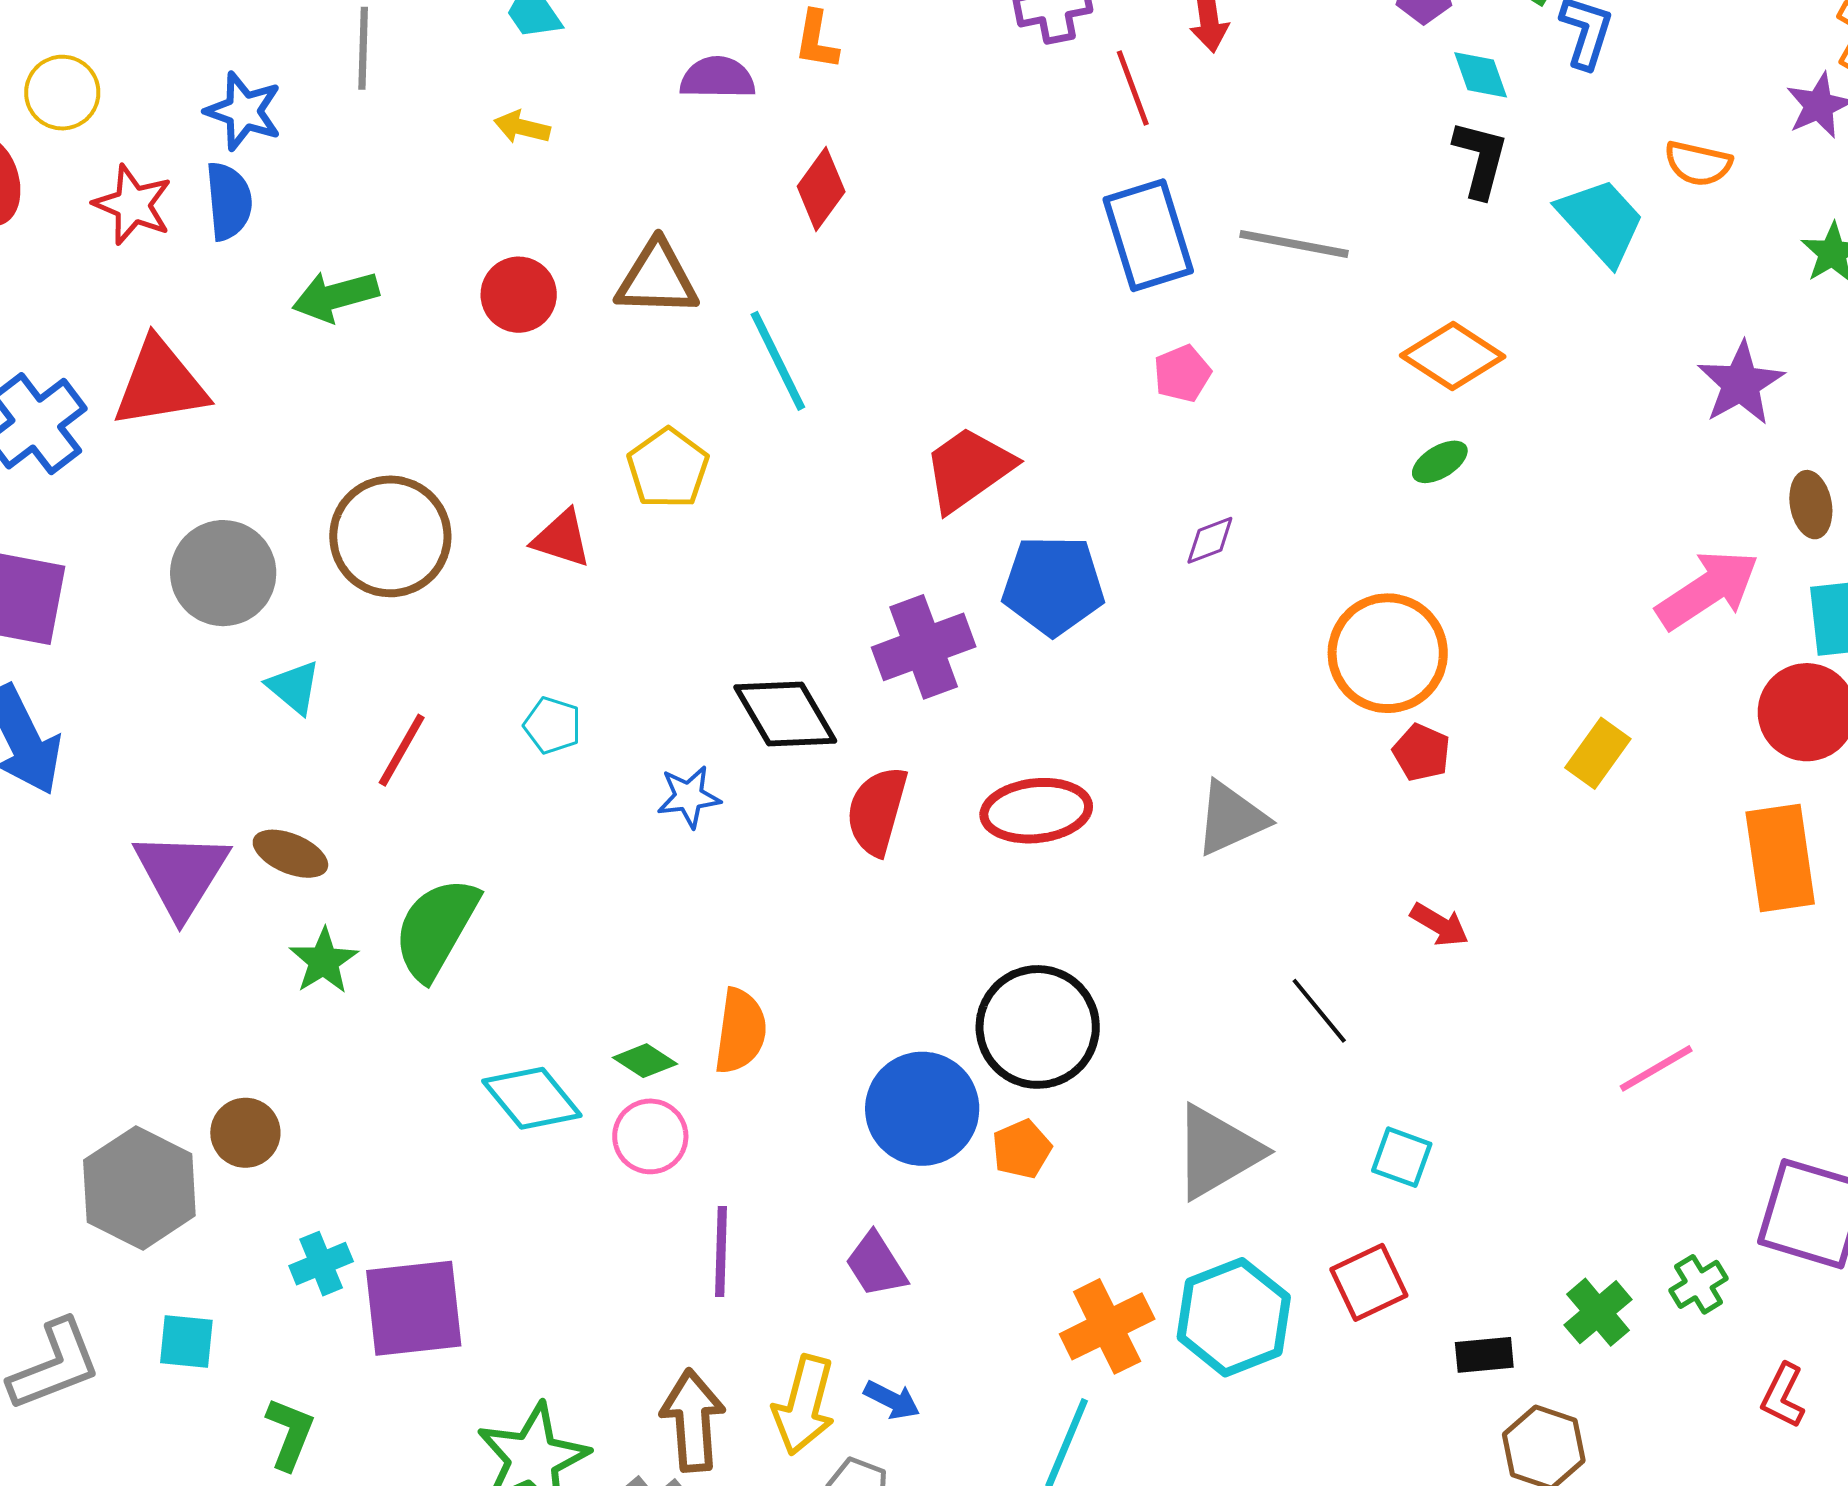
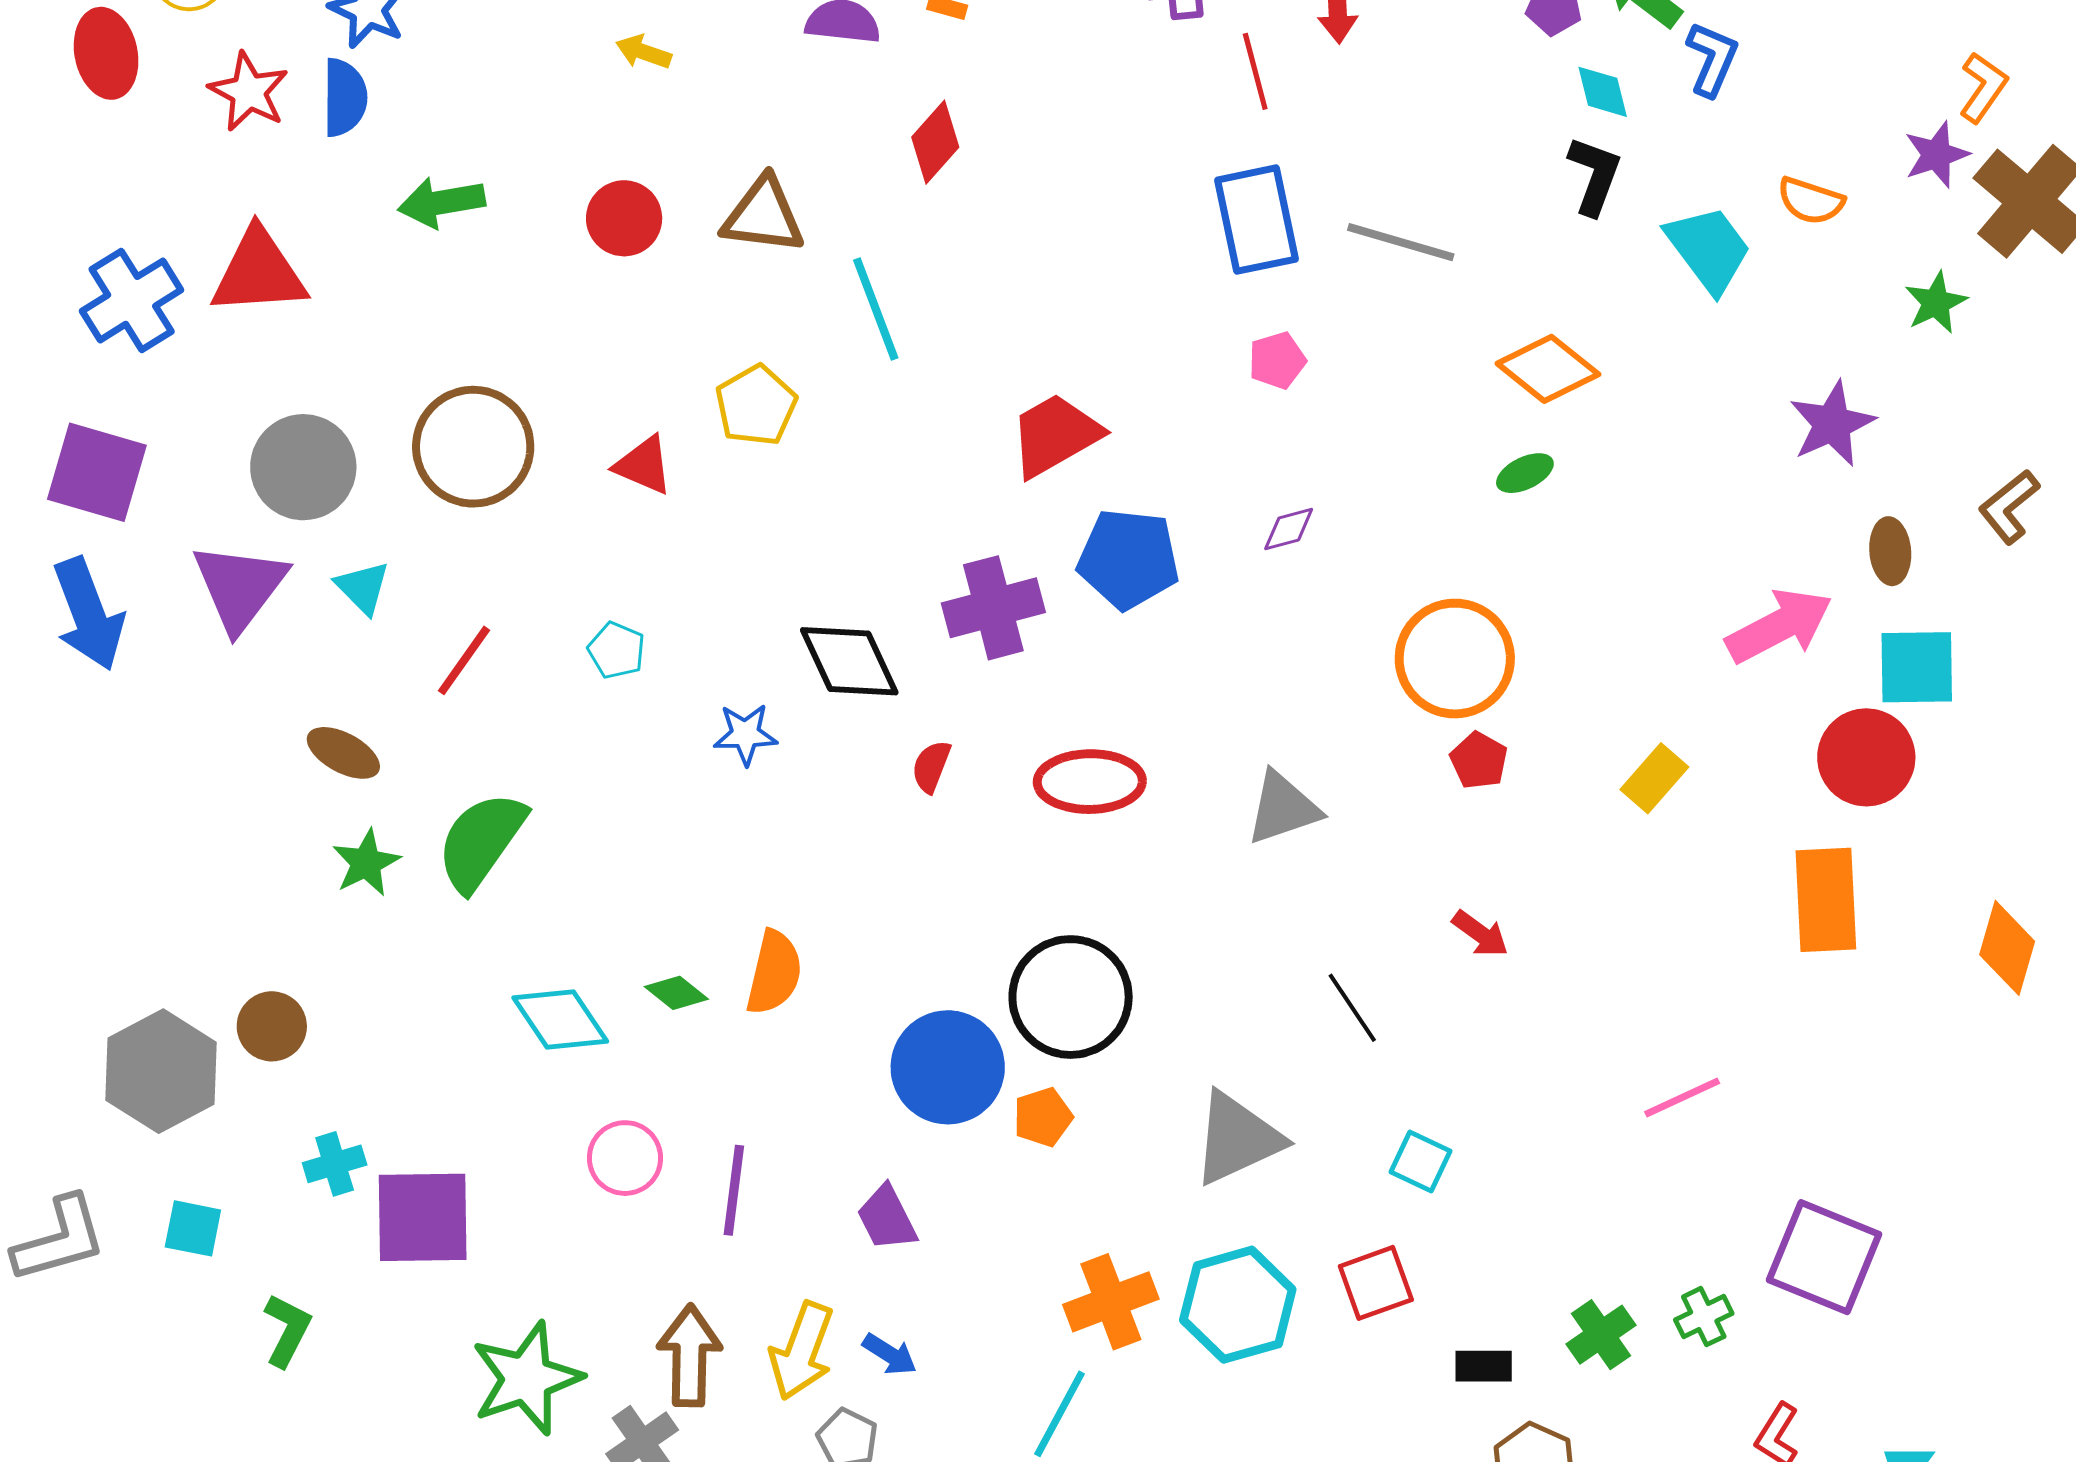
red semicircle: (877, 811) -> (931, 766), size x0.6
purple triangle: (181, 874) -> (240, 587), moved
pink circle: (650, 1136) -> (625, 1158), moved

